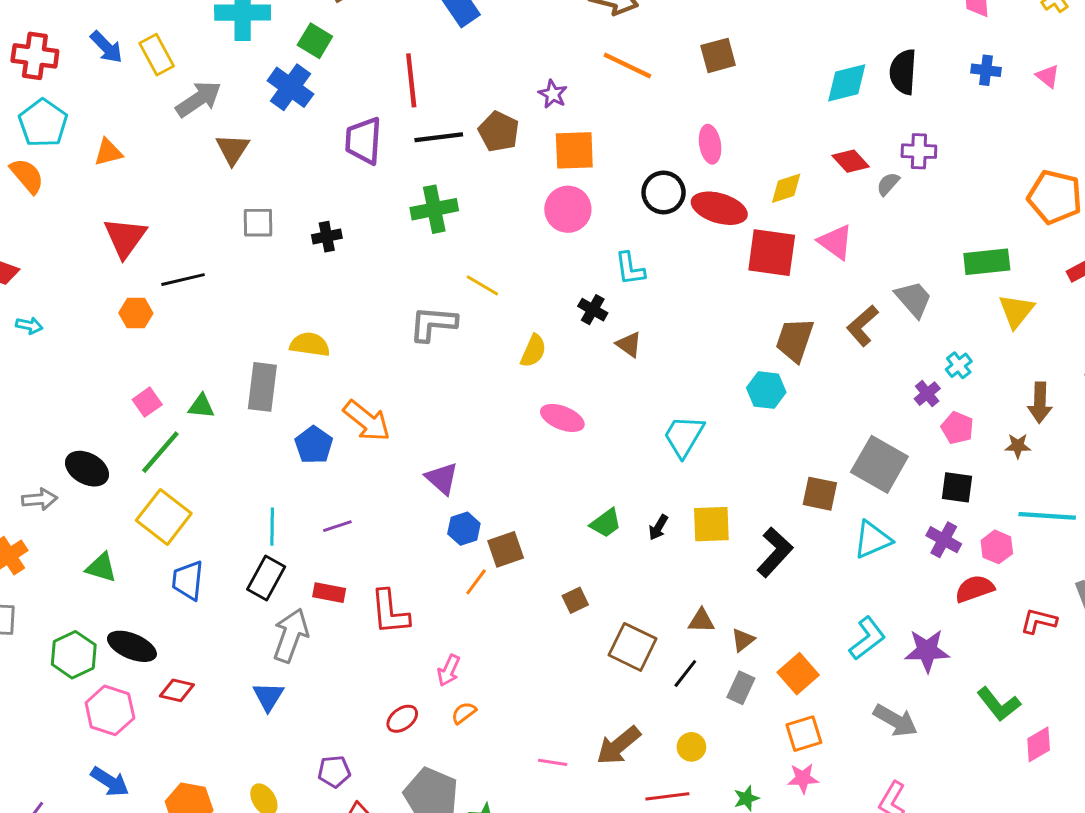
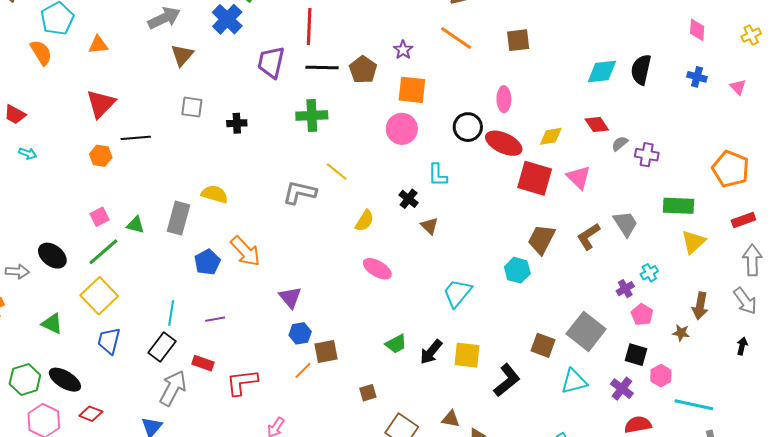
purple cross: (919, 151) -> (647, 155), moved
cyan line: (1047, 516) -> (694, 405), moved
black arrow: (658, 527) -> (431, 352), size x1.5
pink hexagon: (997, 547) -> (661, 376), moved
red L-shape: (390, 612) -> (242, 382), turned 80

